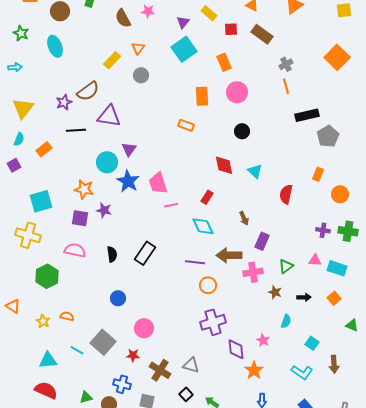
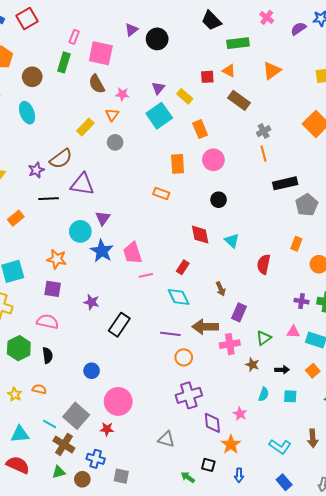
pink star: (148, 11) -> (122, 94), moved
yellow rectangle: (209, 13) -> (185, 96), moved
red square: (231, 29) -> (207, 77), moved
purple star: (104, 210) -> (92, 302), moved
black semicircle: (112, 254) -> (48, 355), moved
pink circle: (144, 328) -> (118, 401), size x1.4
cyan square: (312, 343) -> (290, 396), moved, turned -32
brown cross: (160, 370) -> (64, 444), moved
black square: (186, 394) -> (208, 465), moved, turned -32

